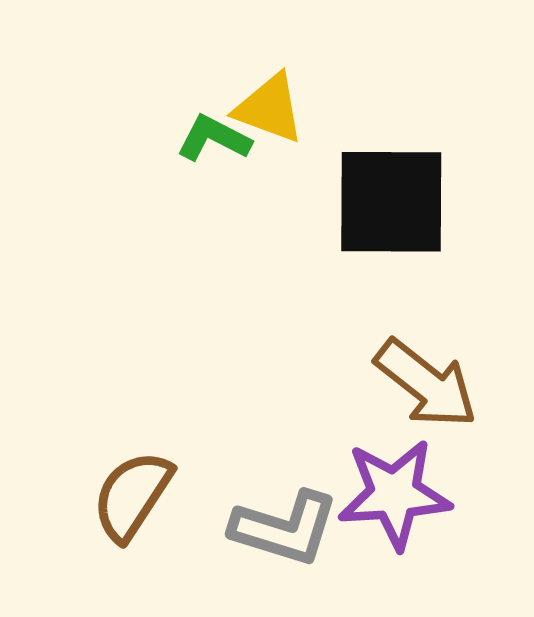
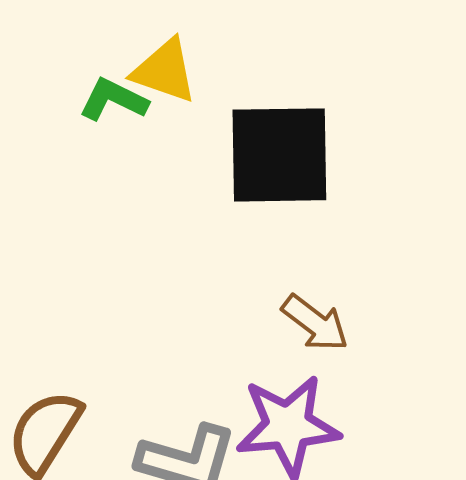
brown arrow: (426, 384) -> (315, 323), size x0.7

